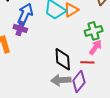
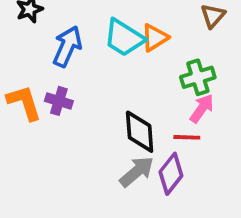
purple cross: (20, 28) -> (59, 101), moved
gray arrow: (61, 80) -> (137, 172), turned 144

